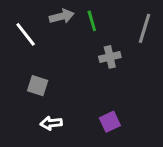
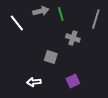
gray cross: (110, 57) -> (73, 38), turned 32
gray square: (38, 86) -> (51, 57), moved

